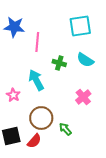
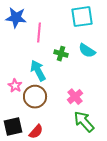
pink cross: (83, 97) -> (75, 97), moved
brown circle: (41, 118) -> (35, 97), moved
green arrow: (65, 129) -> (84, 122), moved, size x1.6

